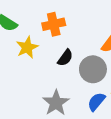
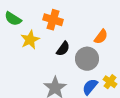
orange cross: (54, 24) -> (53, 20), turned 30

